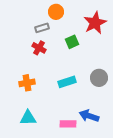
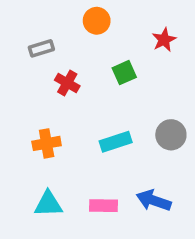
red star: (95, 23) -> (164, 40), size x0.6
gray rectangle: (42, 28) -> (41, 48), moved
pink rectangle: (68, 124) -> (104, 206), moved

